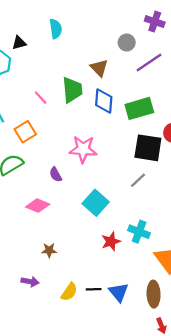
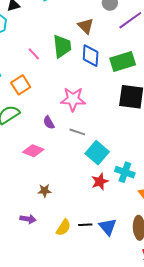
gray line: (138, 180) -> (77, 132), moved, turned 63
cyan square: (96, 203) -> (97, 153), moved

